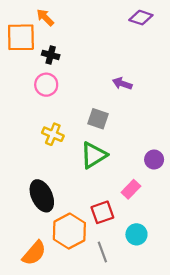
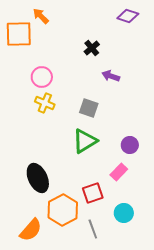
black cross: (51, 55) -> (92, 48), moved, turned 35
yellow cross: (53, 134) -> (45, 103), moved
purple circle: (154, 160) -> (130, 145), moved

